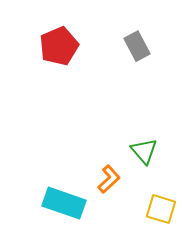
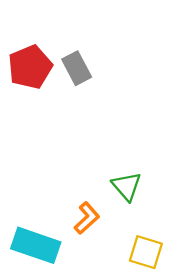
gray rectangle: (137, 46) -> (77, 68), moved

